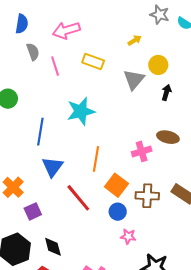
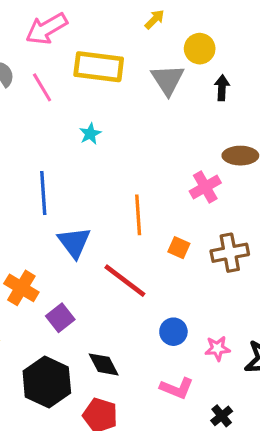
yellow rectangle: (93, 62) -> (99, 67), size x1.4
cyan star: (81, 111) -> (90, 134), moved, size x0.5
orange square: (116, 185) -> (179, 248), size x0.6
blue circle: (118, 212) -> (173, 332), moved
pink star: (128, 236) -> (217, 348), moved

